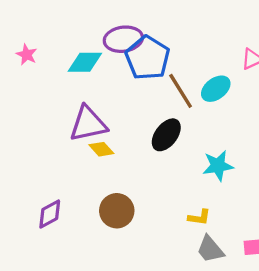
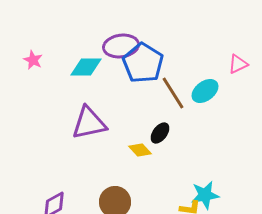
black ellipse: (166, 135) -> (160, 133), size x0.7
yellow diamond: (101, 149) -> (140, 150), moved
cyan star: (218, 166) -> (205, 195), moved

